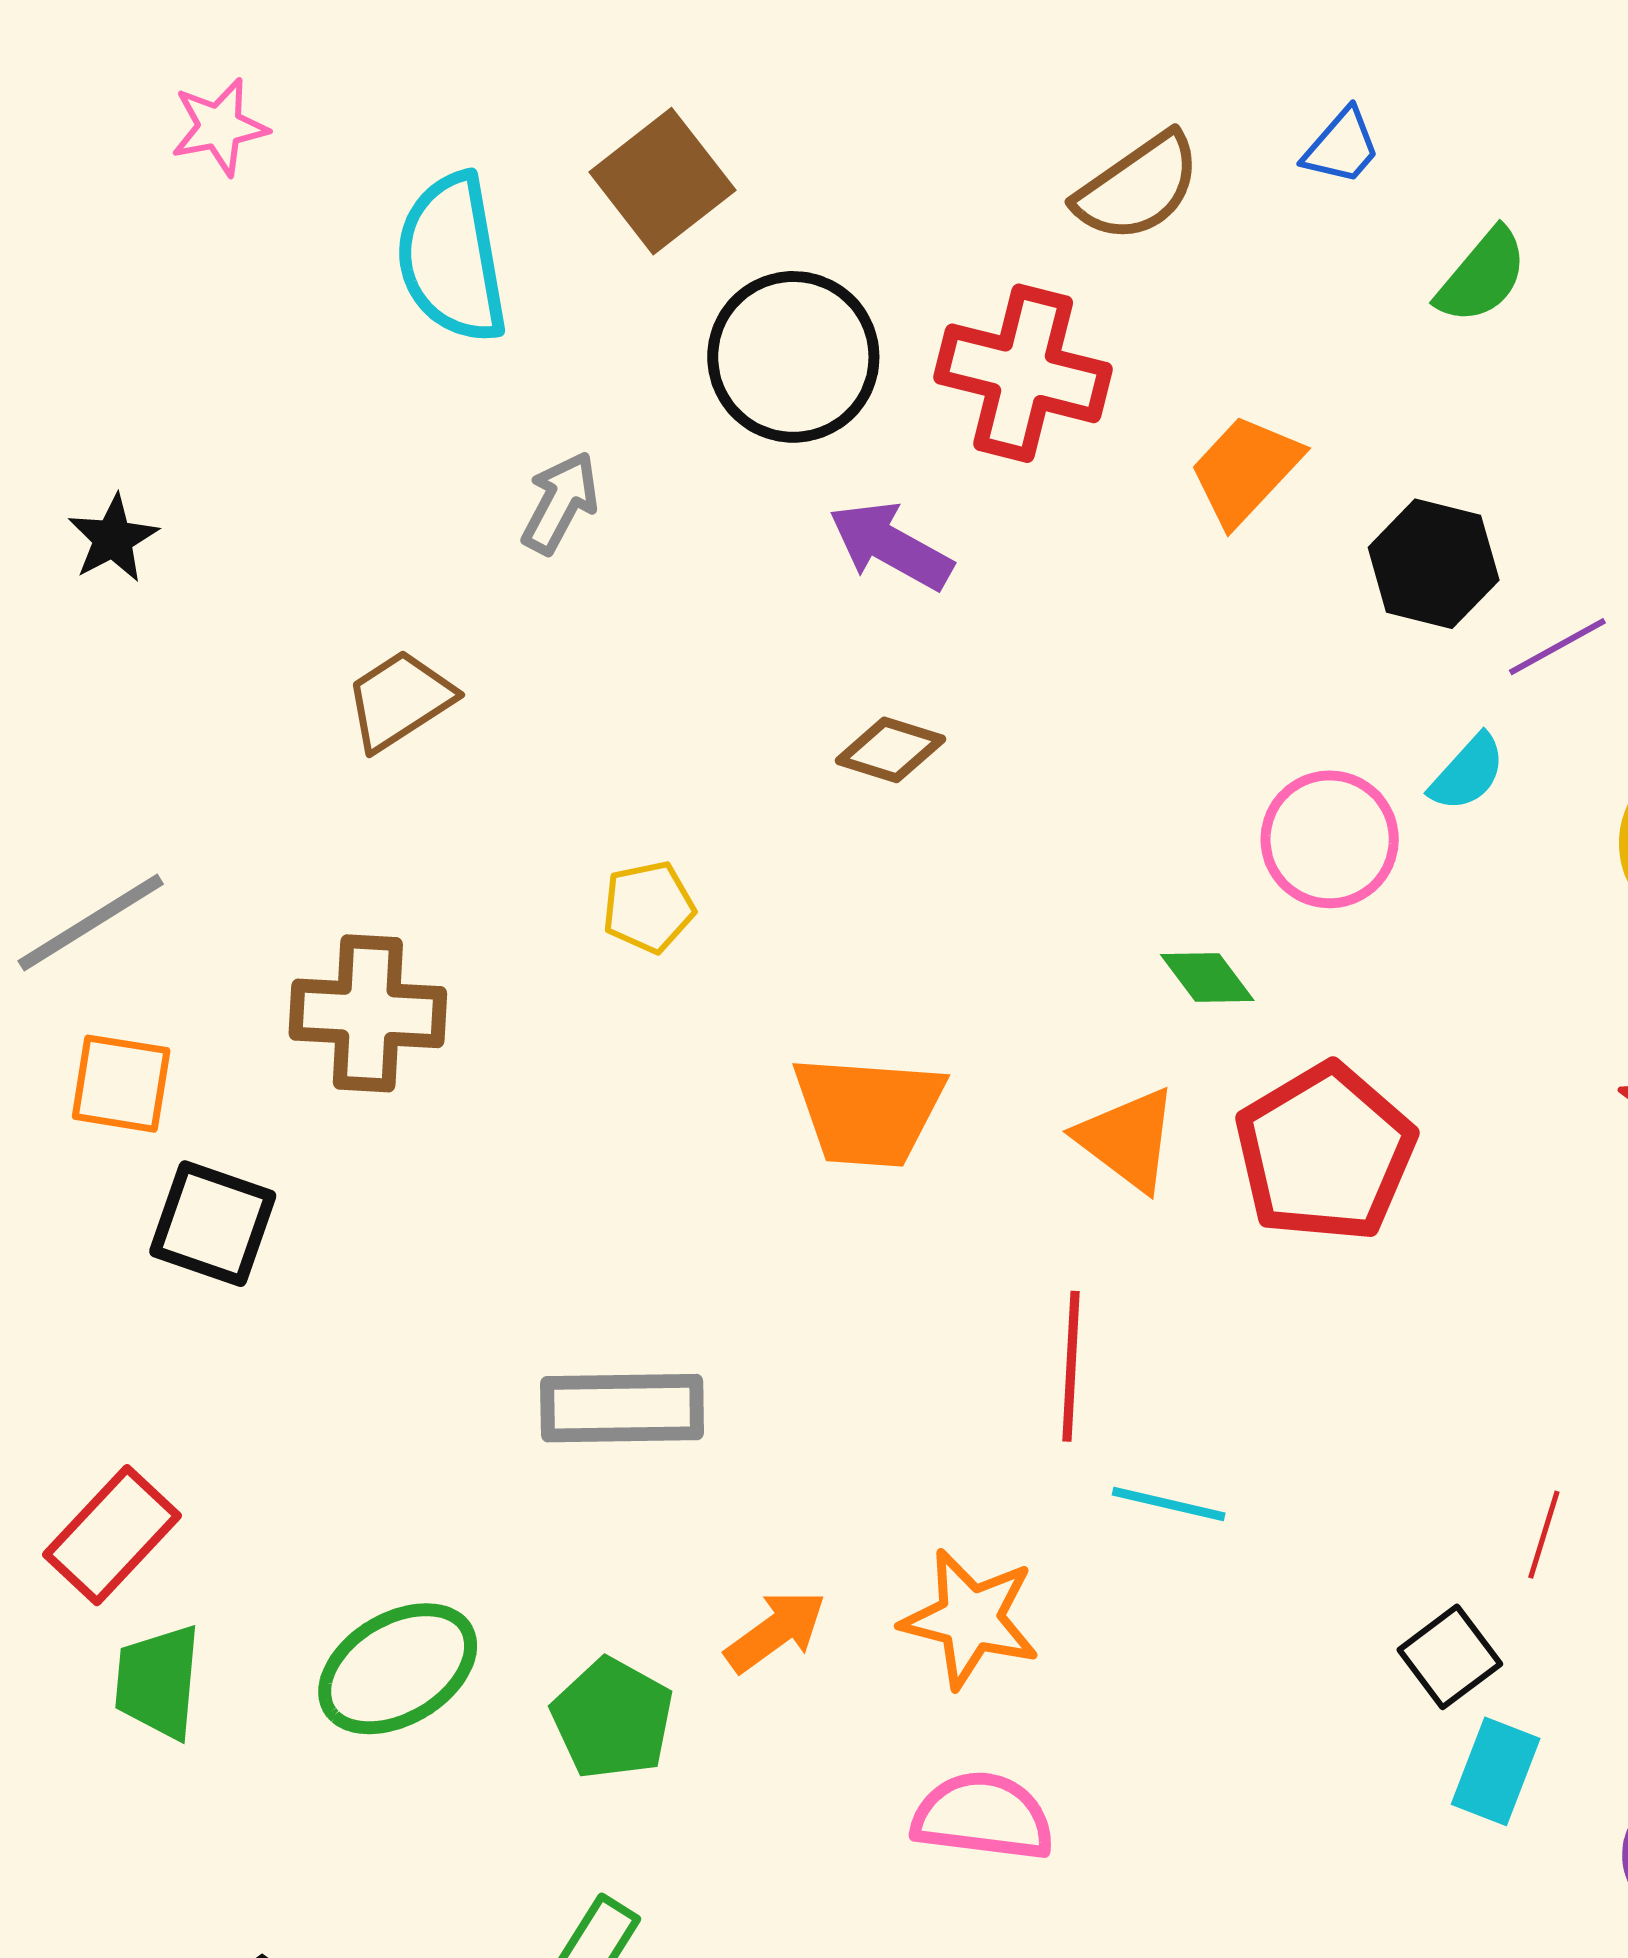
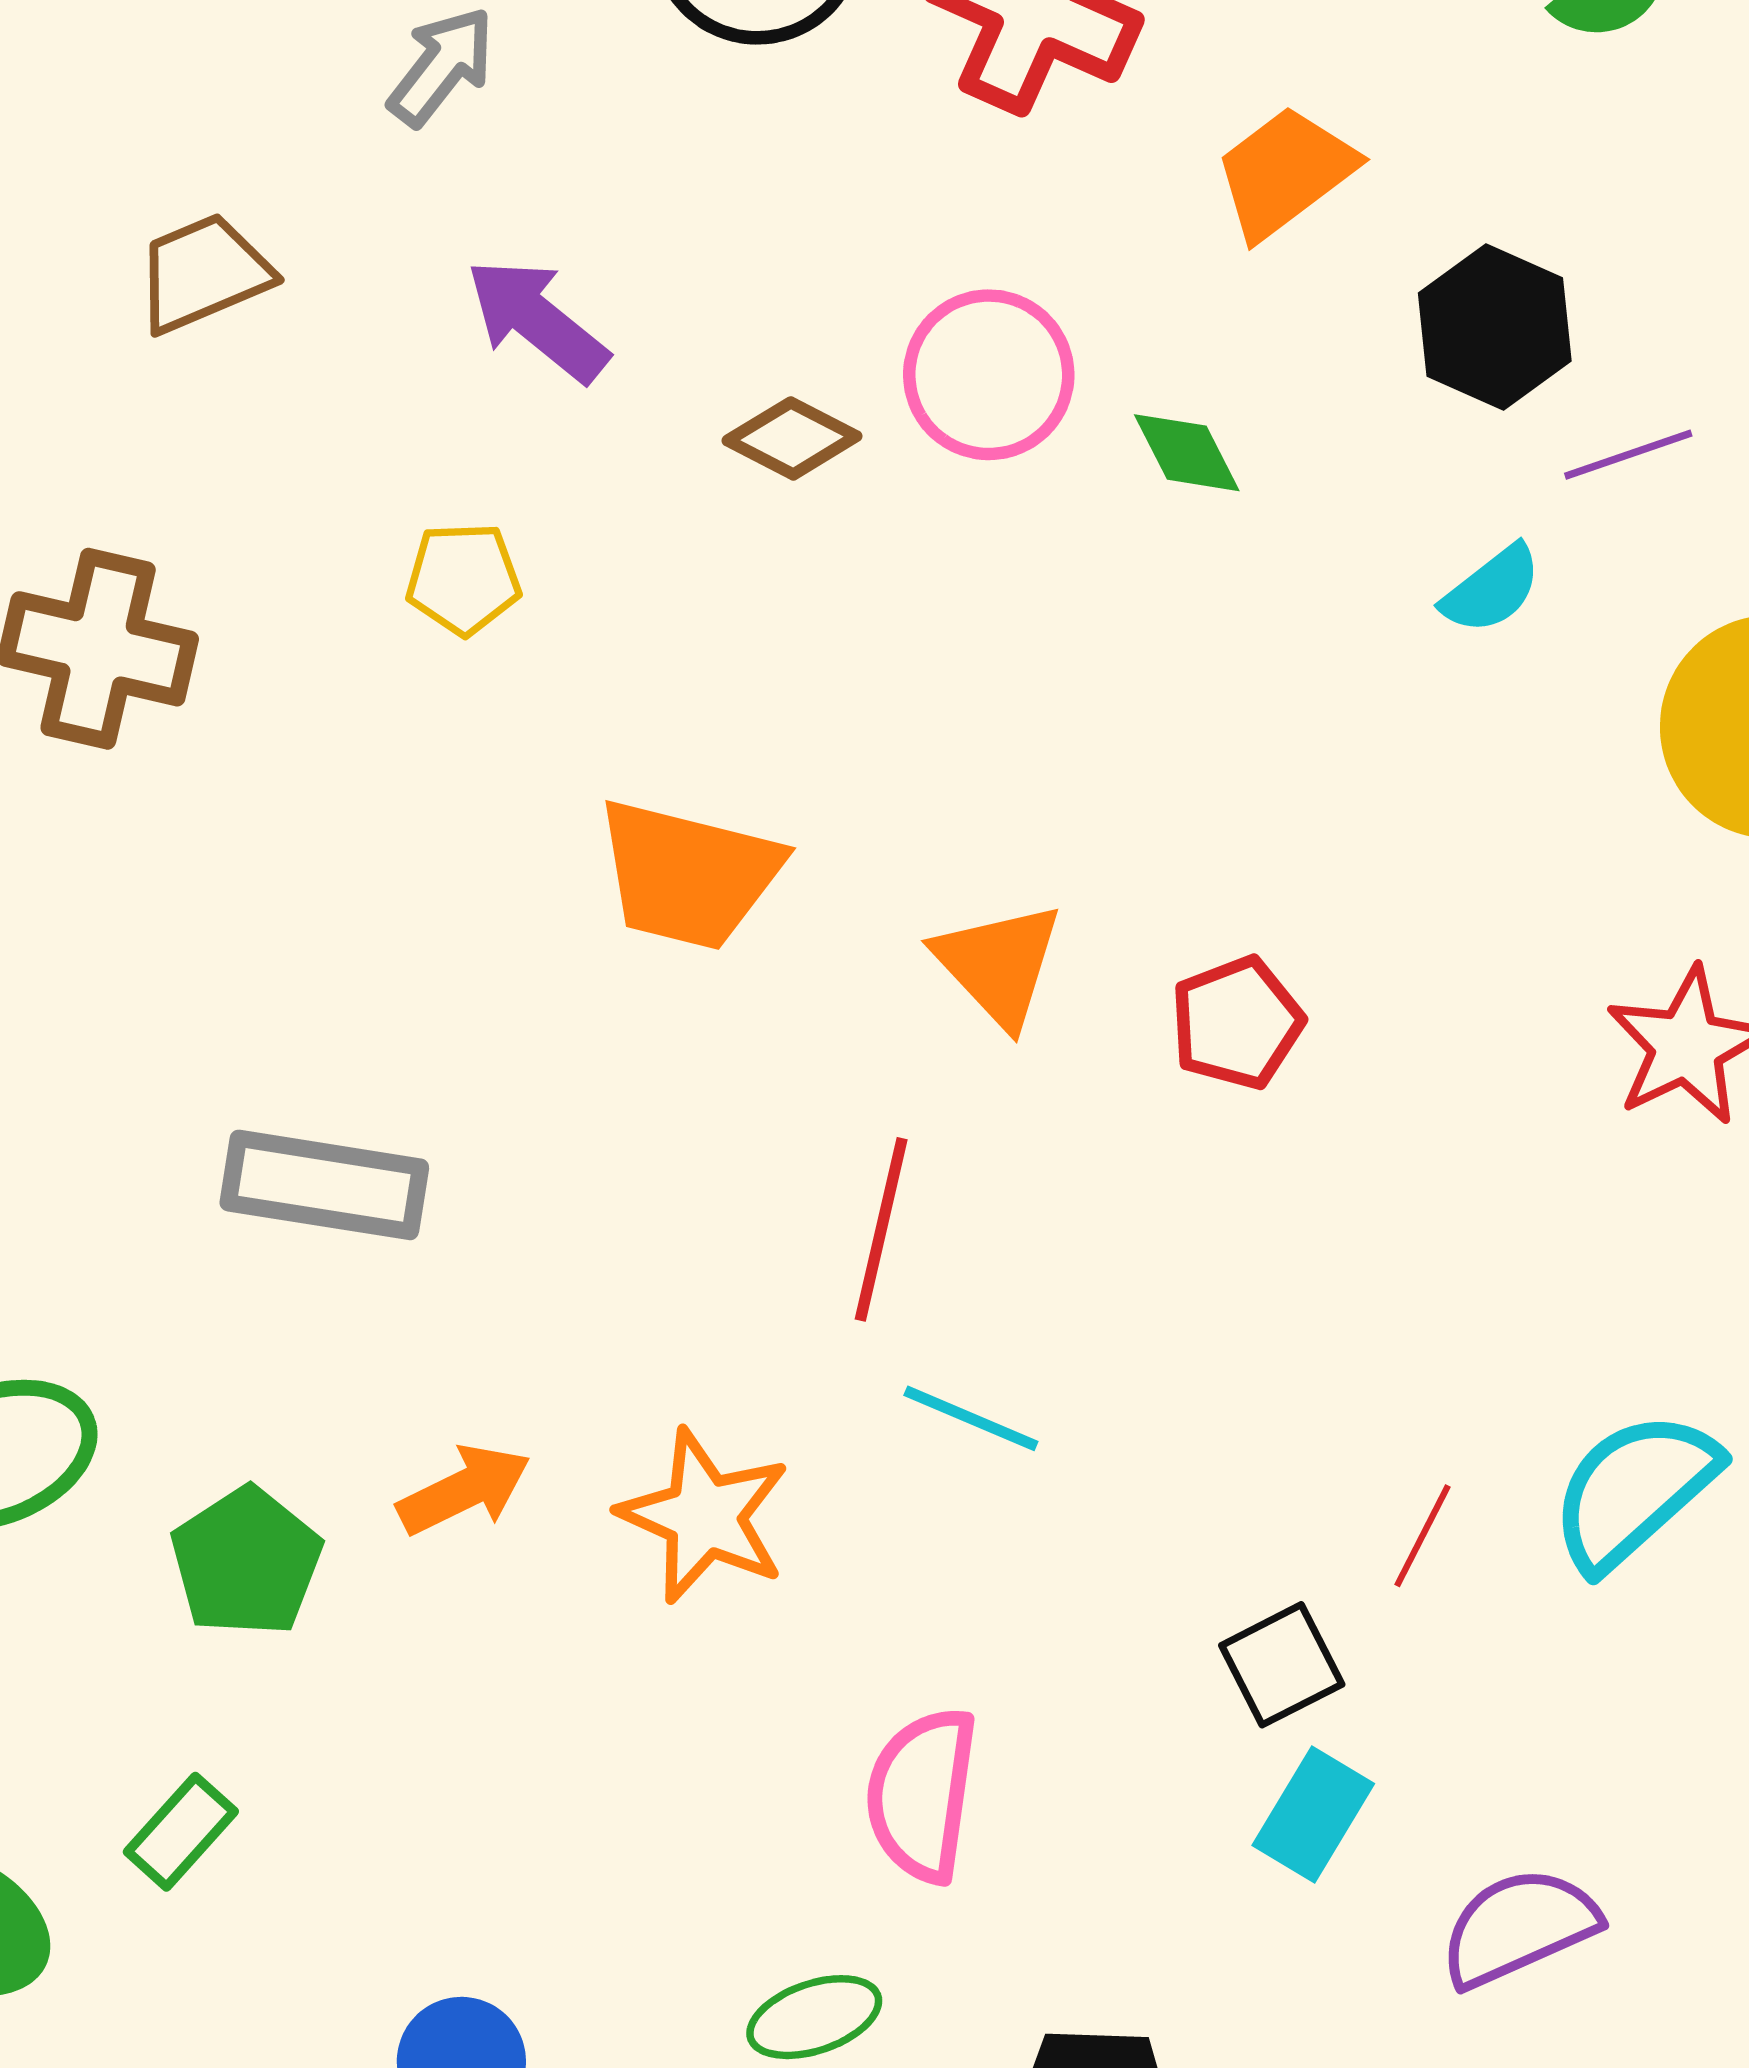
purple arrow: (891, 546) -> (537, 320), moved
pink circle: (1330, 839) -> (989, 375), moved
green diamond: (1207, 978) -> (1187, 453), moved
red pentagon: (1325, 1153) -> (1237, 1023), size x0.6
pink semicircle: (983, 1816) -> (922, 1794), moved, turned -99

